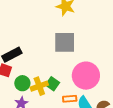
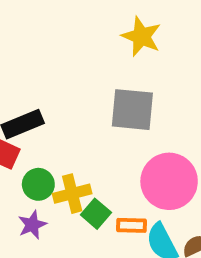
green square: (52, 84) -> (96, 214), moved

